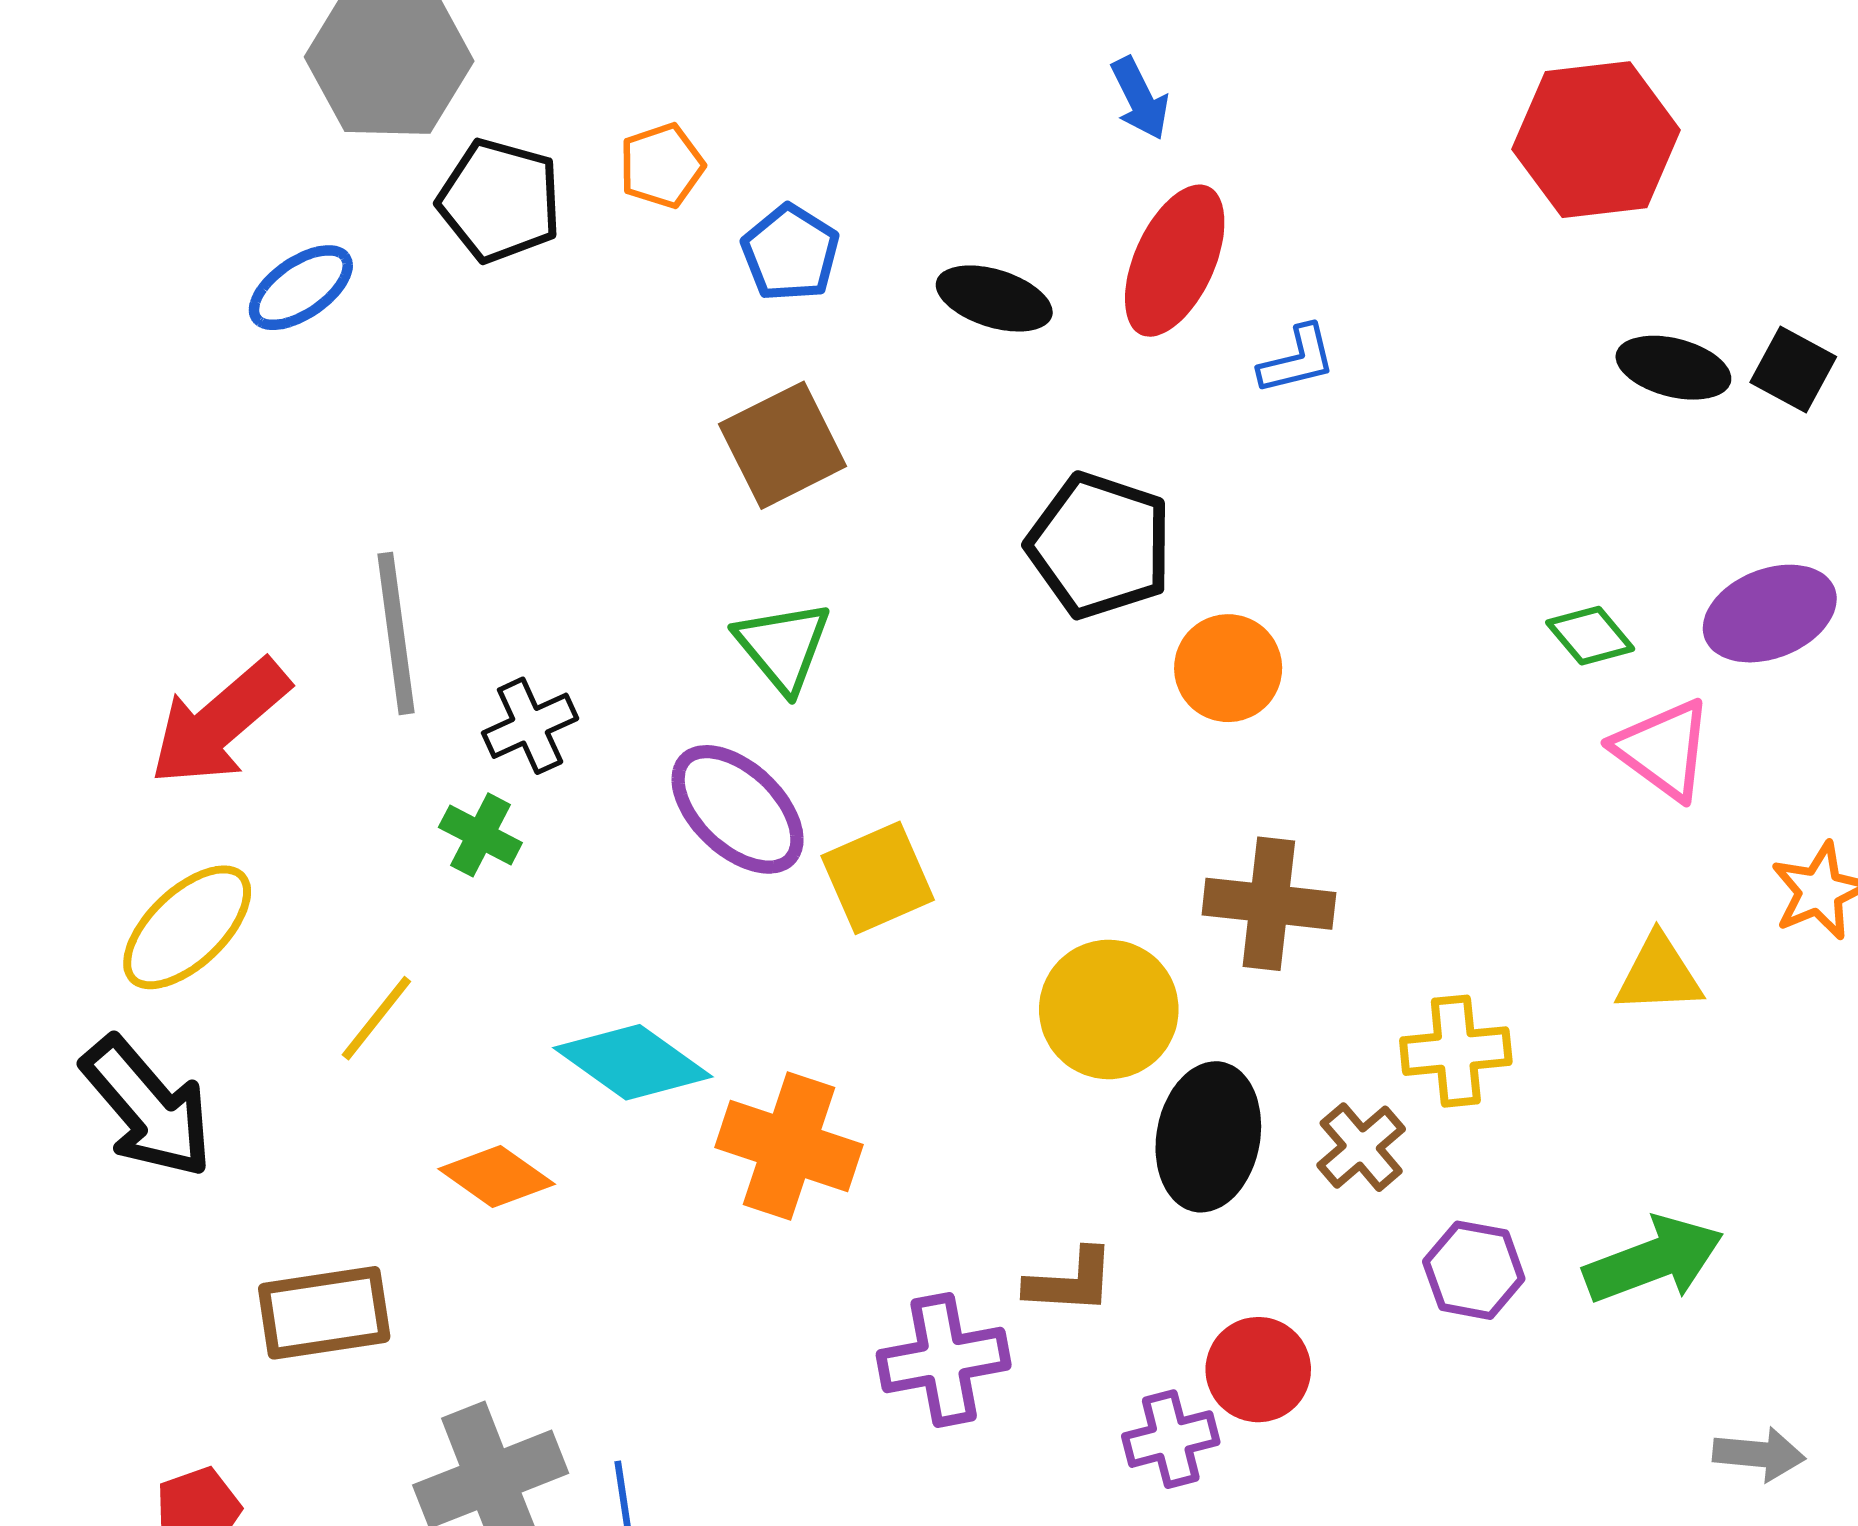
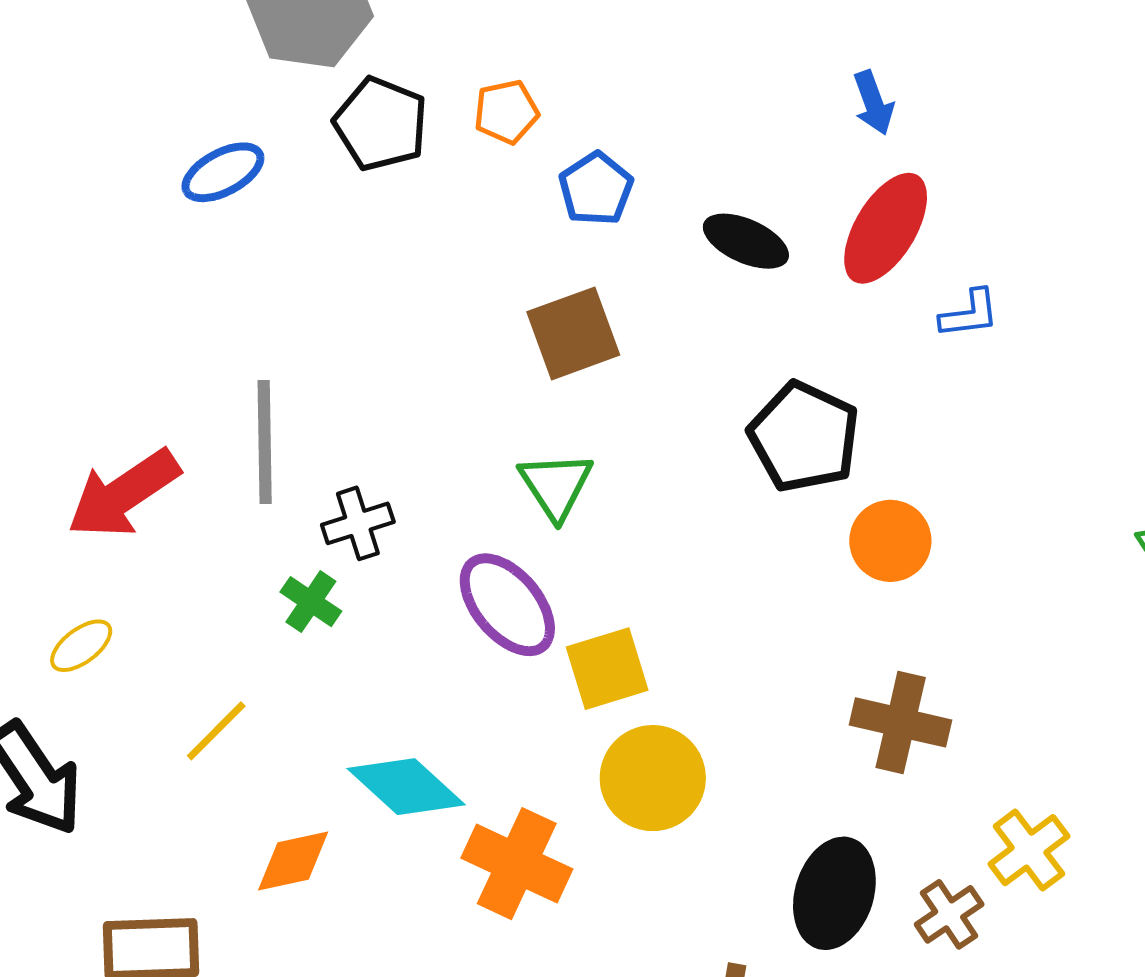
yellow ellipse: (187, 927) -> (81, 646), size x0.6
yellow circle: (1109, 1009) -> (653, 778), moved
yellow cross: (1456, 1051) -> (1029, 850), turned -38
orange diamond: (497, 1176) -> (293, 861), turned -54

